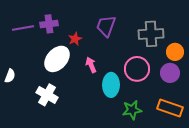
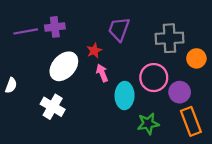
red star: (75, 39) -> (94, 51), moved
purple circle: (170, 73) -> (180, 92), moved
orange rectangle: (170, 108) -> (191, 121), turned 50

